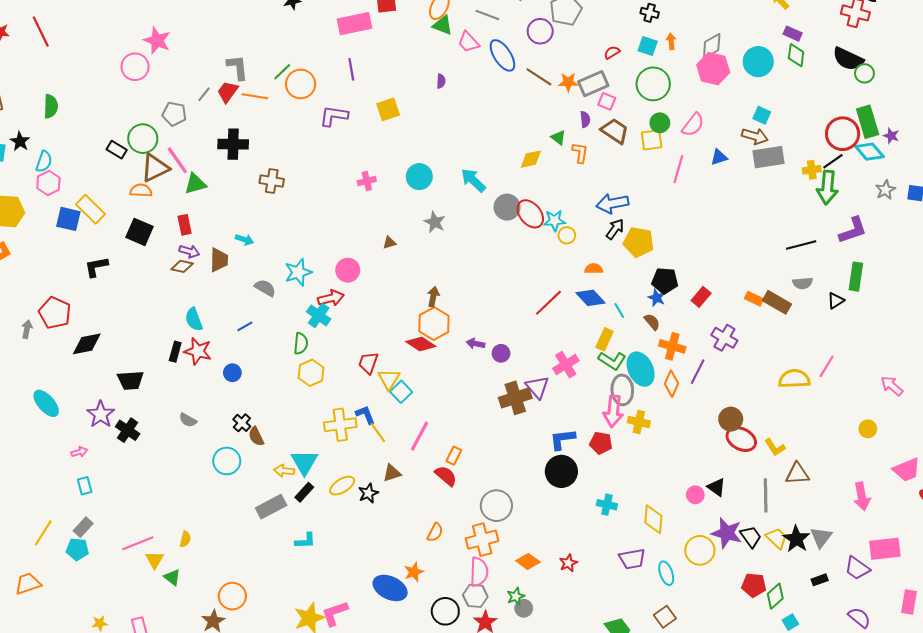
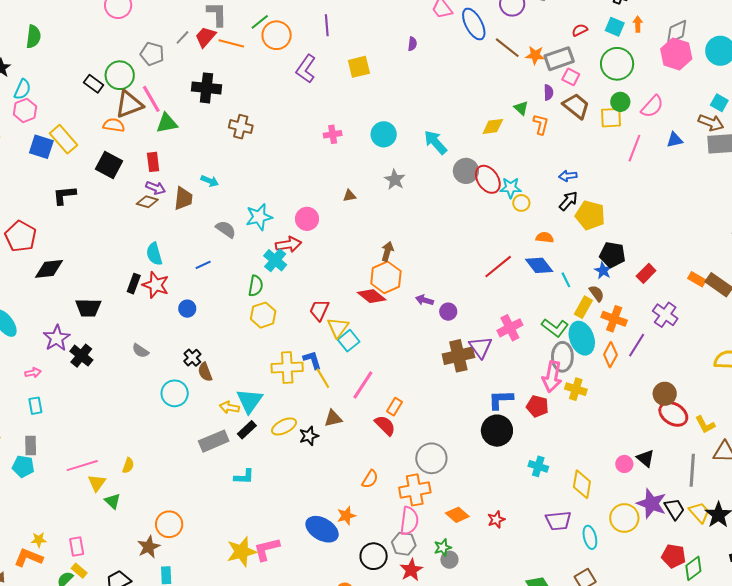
purple L-shape: (334, 116) -> (306, 69), turned -68
blue arrow: (612, 203) -> (568, 176), size x0.6
yellow rectangle: (605, 339) -> (583, 307), moved
gray rectangle: (83, 527) -> (31, 446), turned -48

